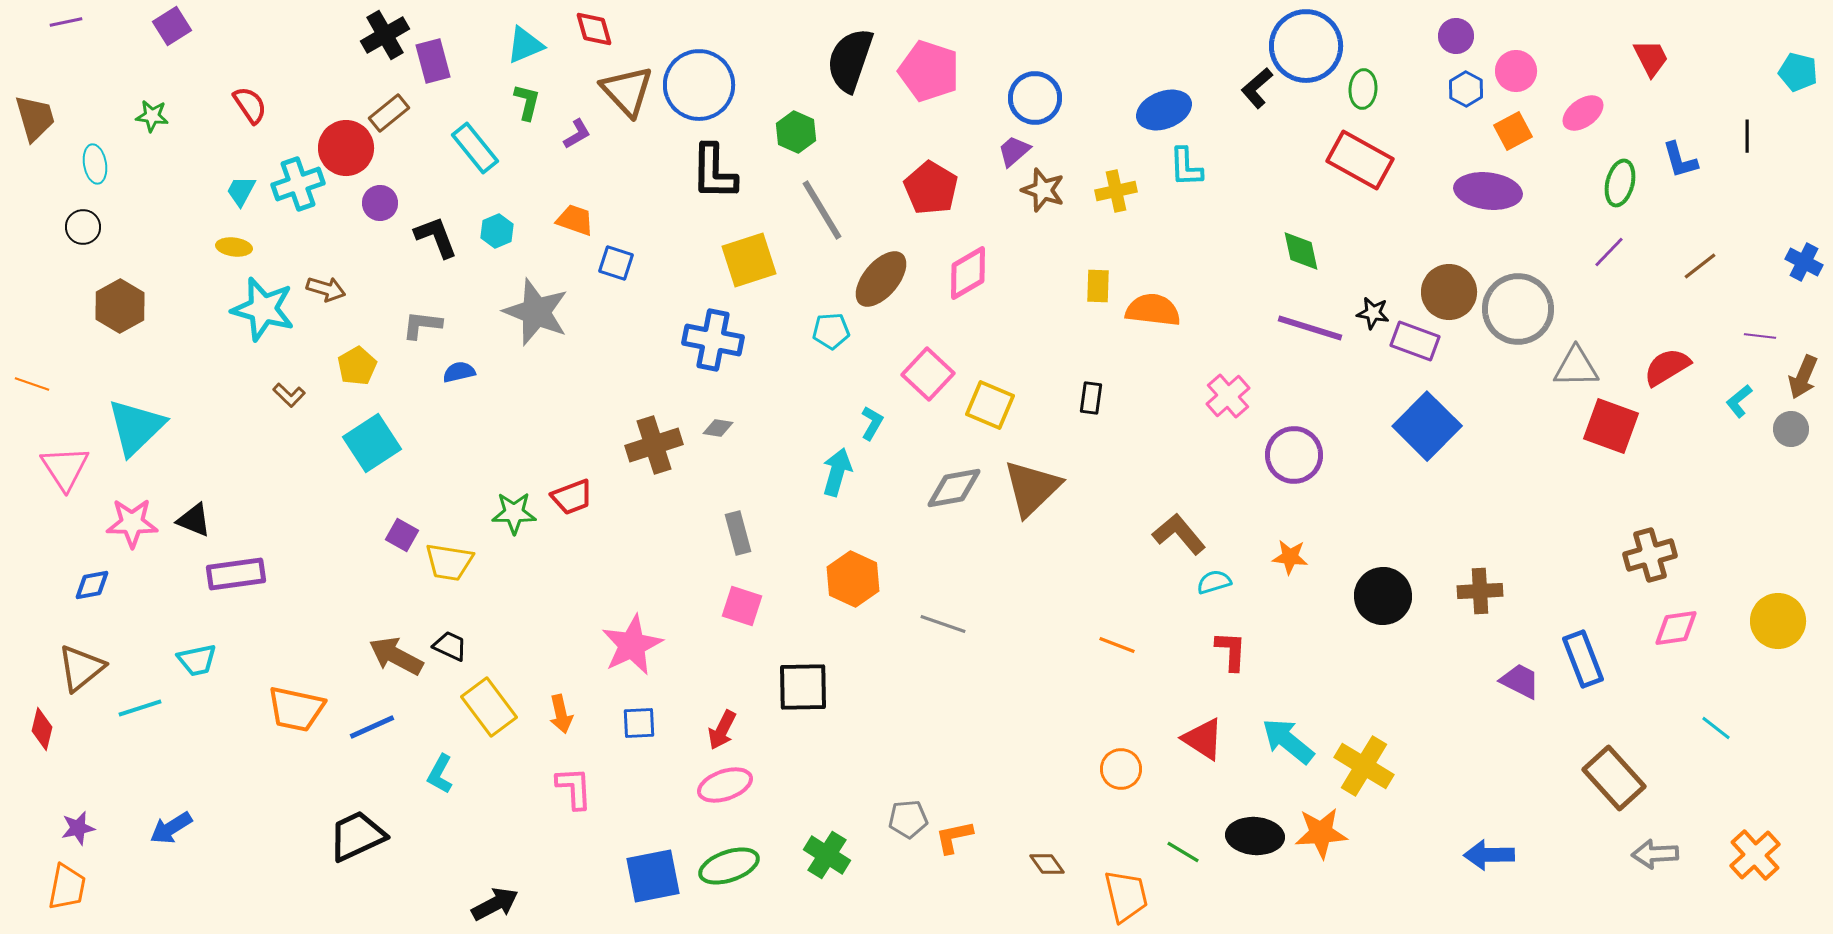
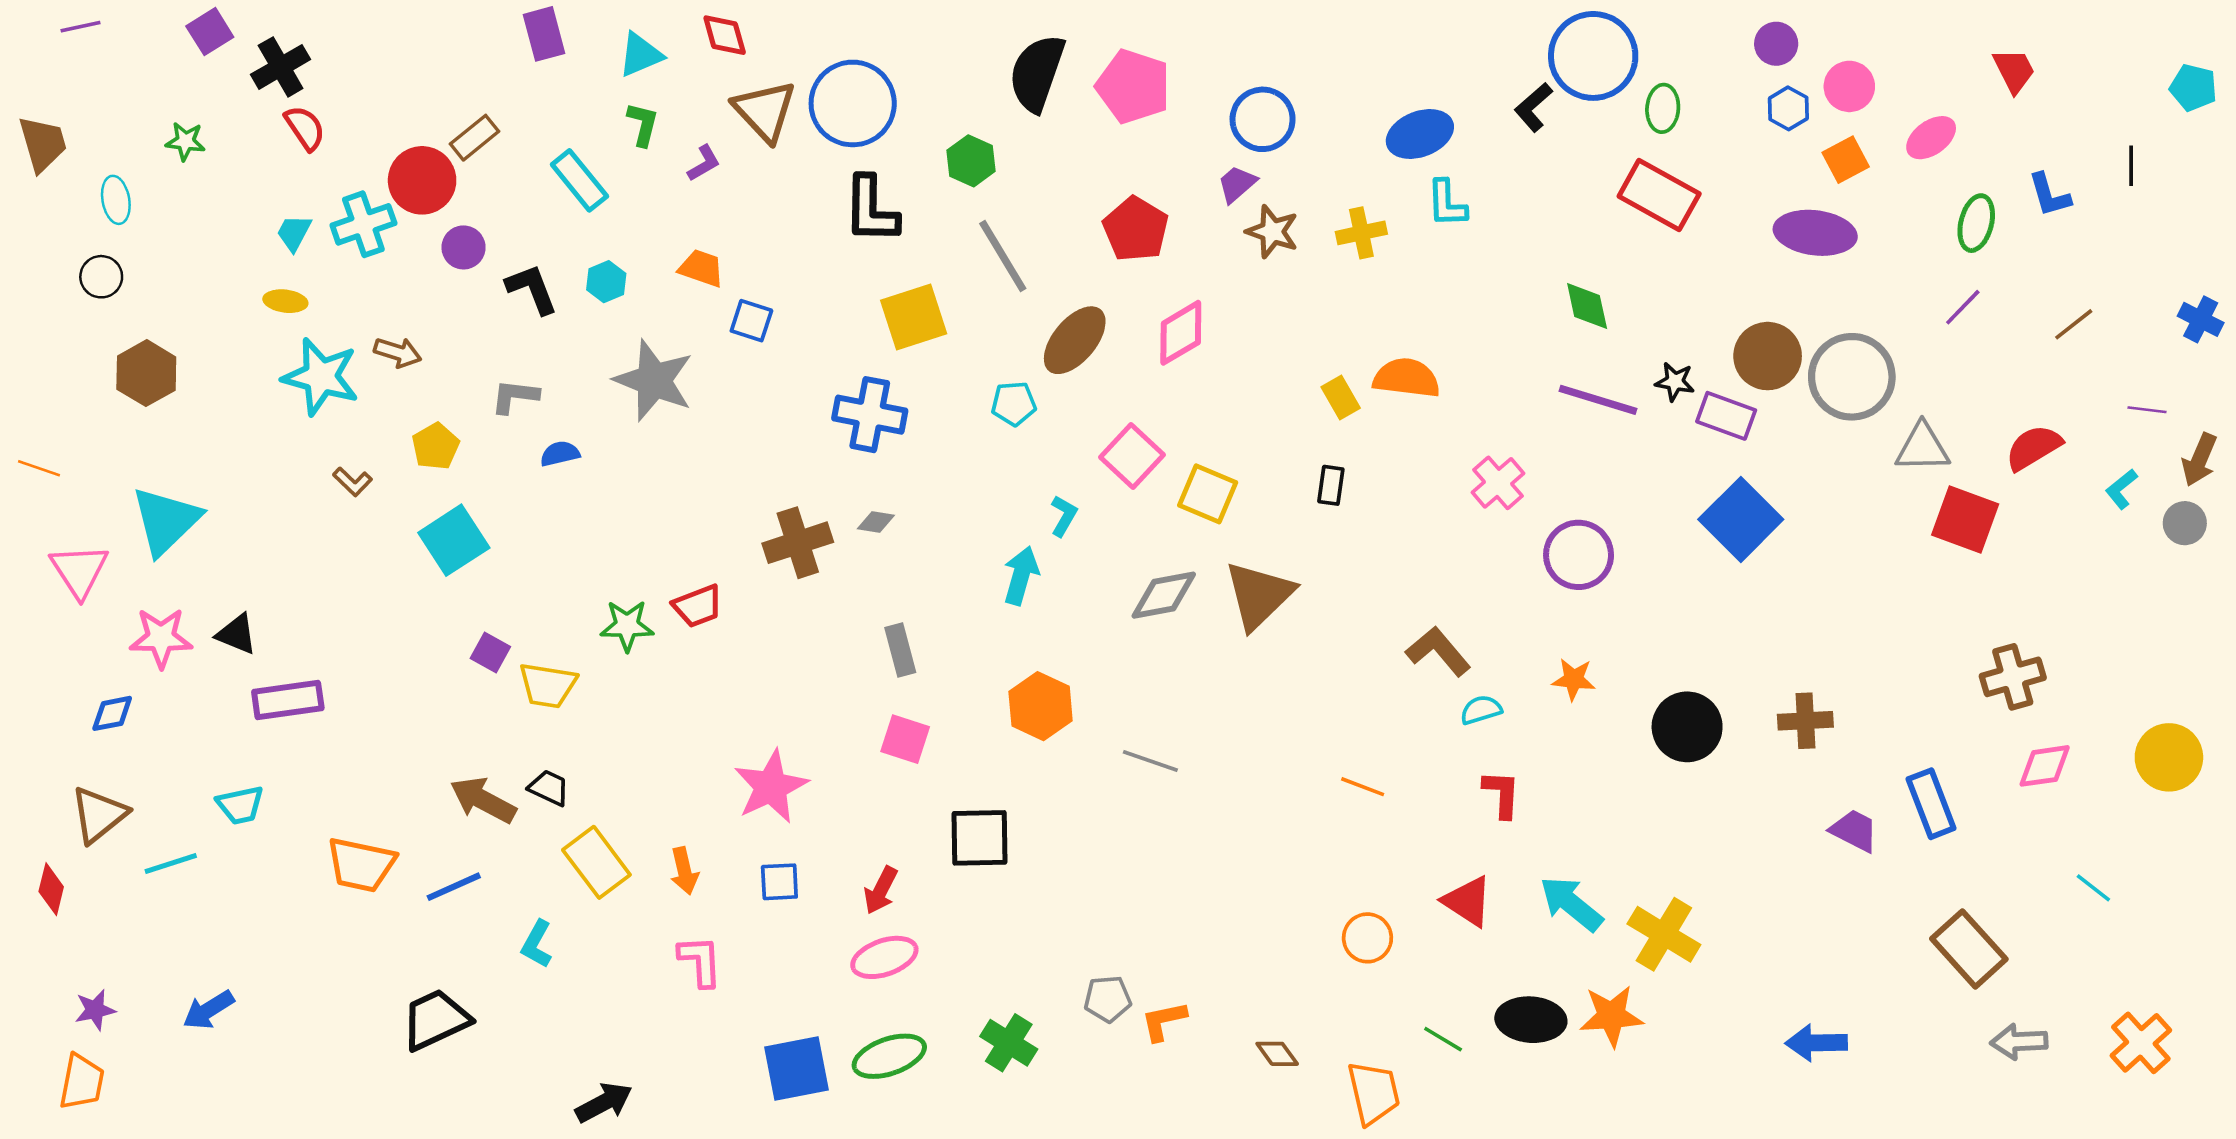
black cross: (385, 35) -> (281, 67), moved
purple rectangle: (433, 61) -> (544, 34), moved
yellow rectangle: (1098, 286) -> (1341, 397), moved, turned -32

